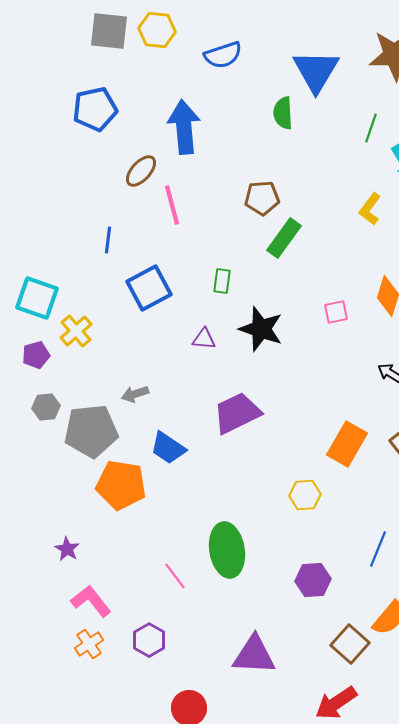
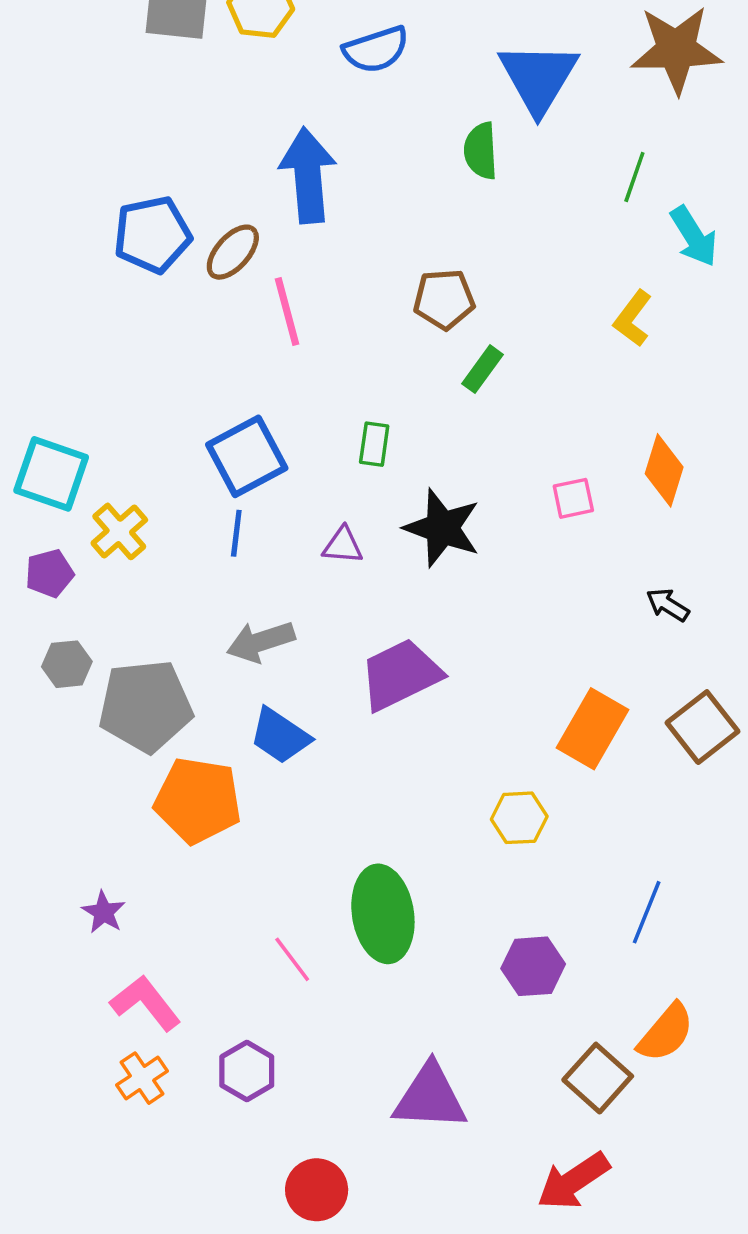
blue pentagon: (95, 109) -> (152, 235), moved
green rectangle: (284, 238) -> (482, 369), size x0.7
blue line: (108, 240) -> (236, 533), moved
gray arrow: (135, 394) -> (261, 641), moved, size x1.4

